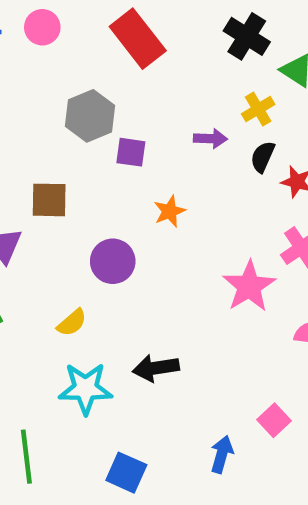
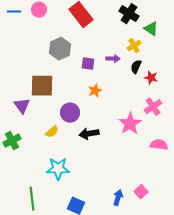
purple square: (131, 152) -> (88, 64), moved
brown square: (49, 200) -> (42, 86), size x1.4
yellow semicircle: (72, 323) -> (52, 132), moved
black arrow: (156, 368) -> (89, 134), moved
pink square: (274, 420) -> (141, 192), moved

